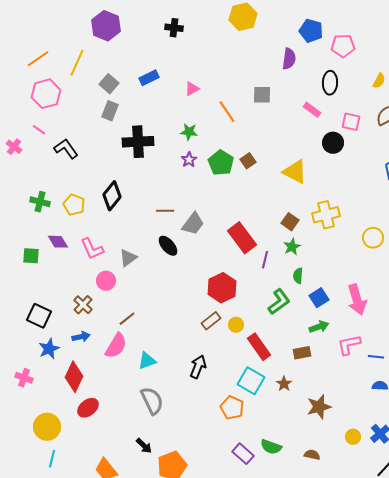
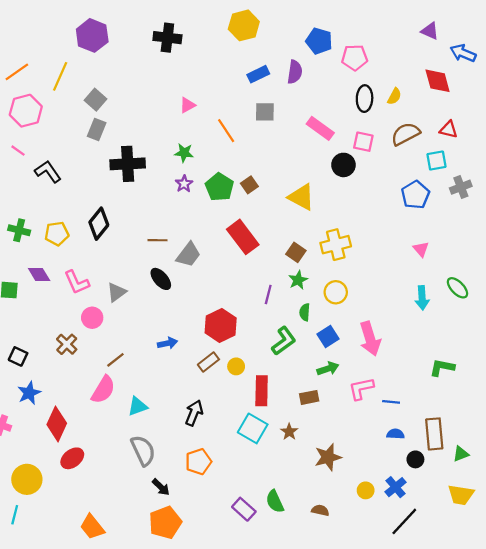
black cross: (174, 28) -> (167, 38), size x1.4
blue rectangle: (149, 78) -> (258, 74), moved
black ellipse: (330, 83) -> (365, 99), moved
pink rectangle: (312, 110) -> (320, 128), size x1.4
yellow pentagon: (74, 205) -> (57, 234), turned -30
red rectangle: (242, 238) -> (243, 237), moved
yellow circle: (373, 238) -> (336, 292), moved
black square: (39, 316) -> (18, 356), size x0.7
blue arrow: (81, 337) -> (167, 343), moved
red rectangle: (259, 347) -> (262, 391), turned 36
orange pentagon: (232, 408) -> (198, 462), moved, turned 30
black arrow: (144, 446) -> (161, 487), moved
green semicircle: (271, 447) -> (275, 501), turned 45
cyan line: (52, 459) -> (15, 515), moved

